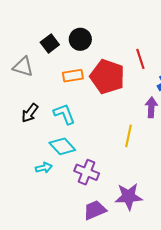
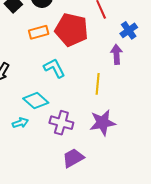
cyan L-shape: (64, 114) -> (54, 68), moved
purple star: (129, 196) -> (103, 123), moved

